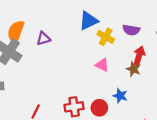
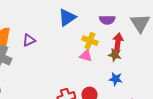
yellow cross: (106, 37) -> (90, 41), moved
blue star: (120, 96) -> (116, 79), moved

